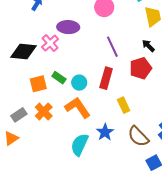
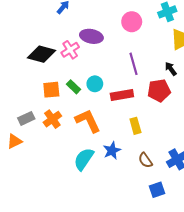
red rectangle: (106, 78) -> (122, 95), turned 55
cyan circle: (79, 83) -> (95, 84), moved
brown semicircle: (138, 136) -> (145, 160), size x0.7

